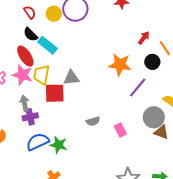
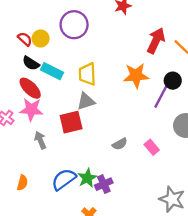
yellow circle: (54, 14) -> (41, 39), moved
red arrow: (144, 38) -> (156, 41), size x1.6
black circle: (152, 62) -> (173, 81), moved
yellow trapezoid: (41, 75) -> (87, 74), moved
purple cross: (30, 117) -> (104, 184), moved
green star: (59, 145) -> (87, 178), turned -30

